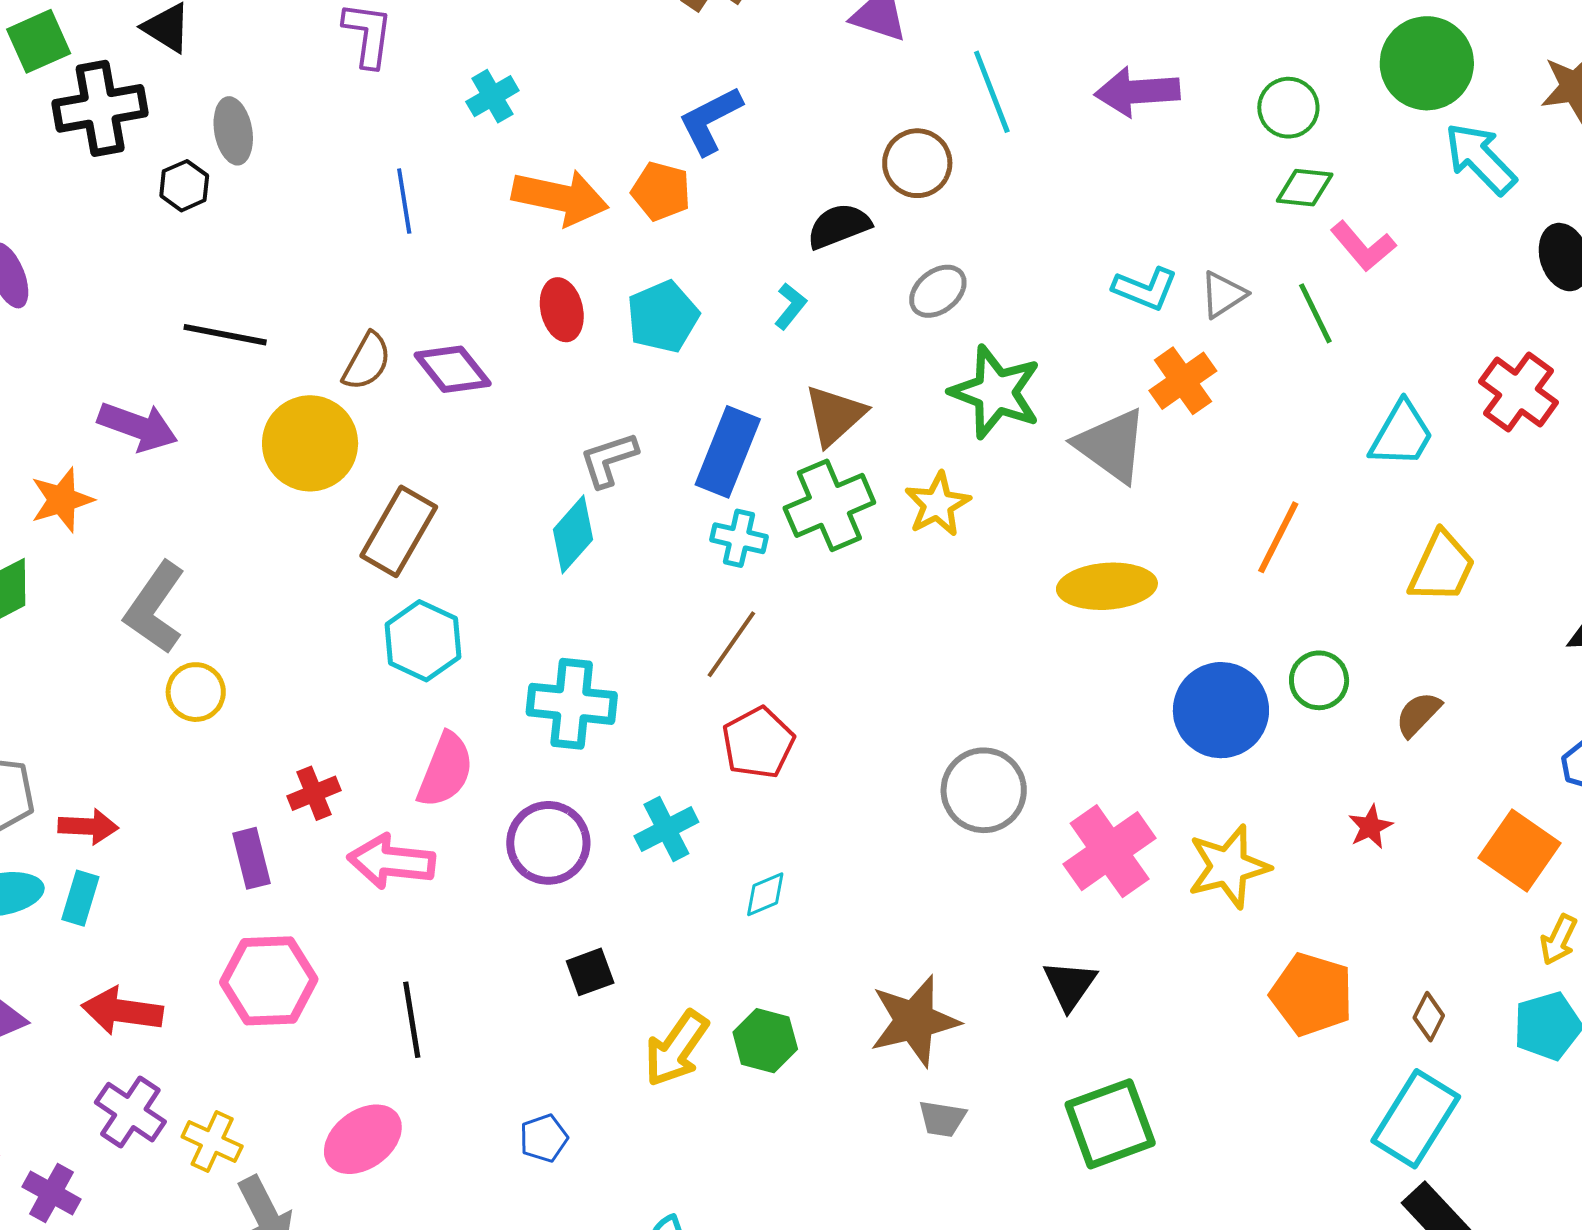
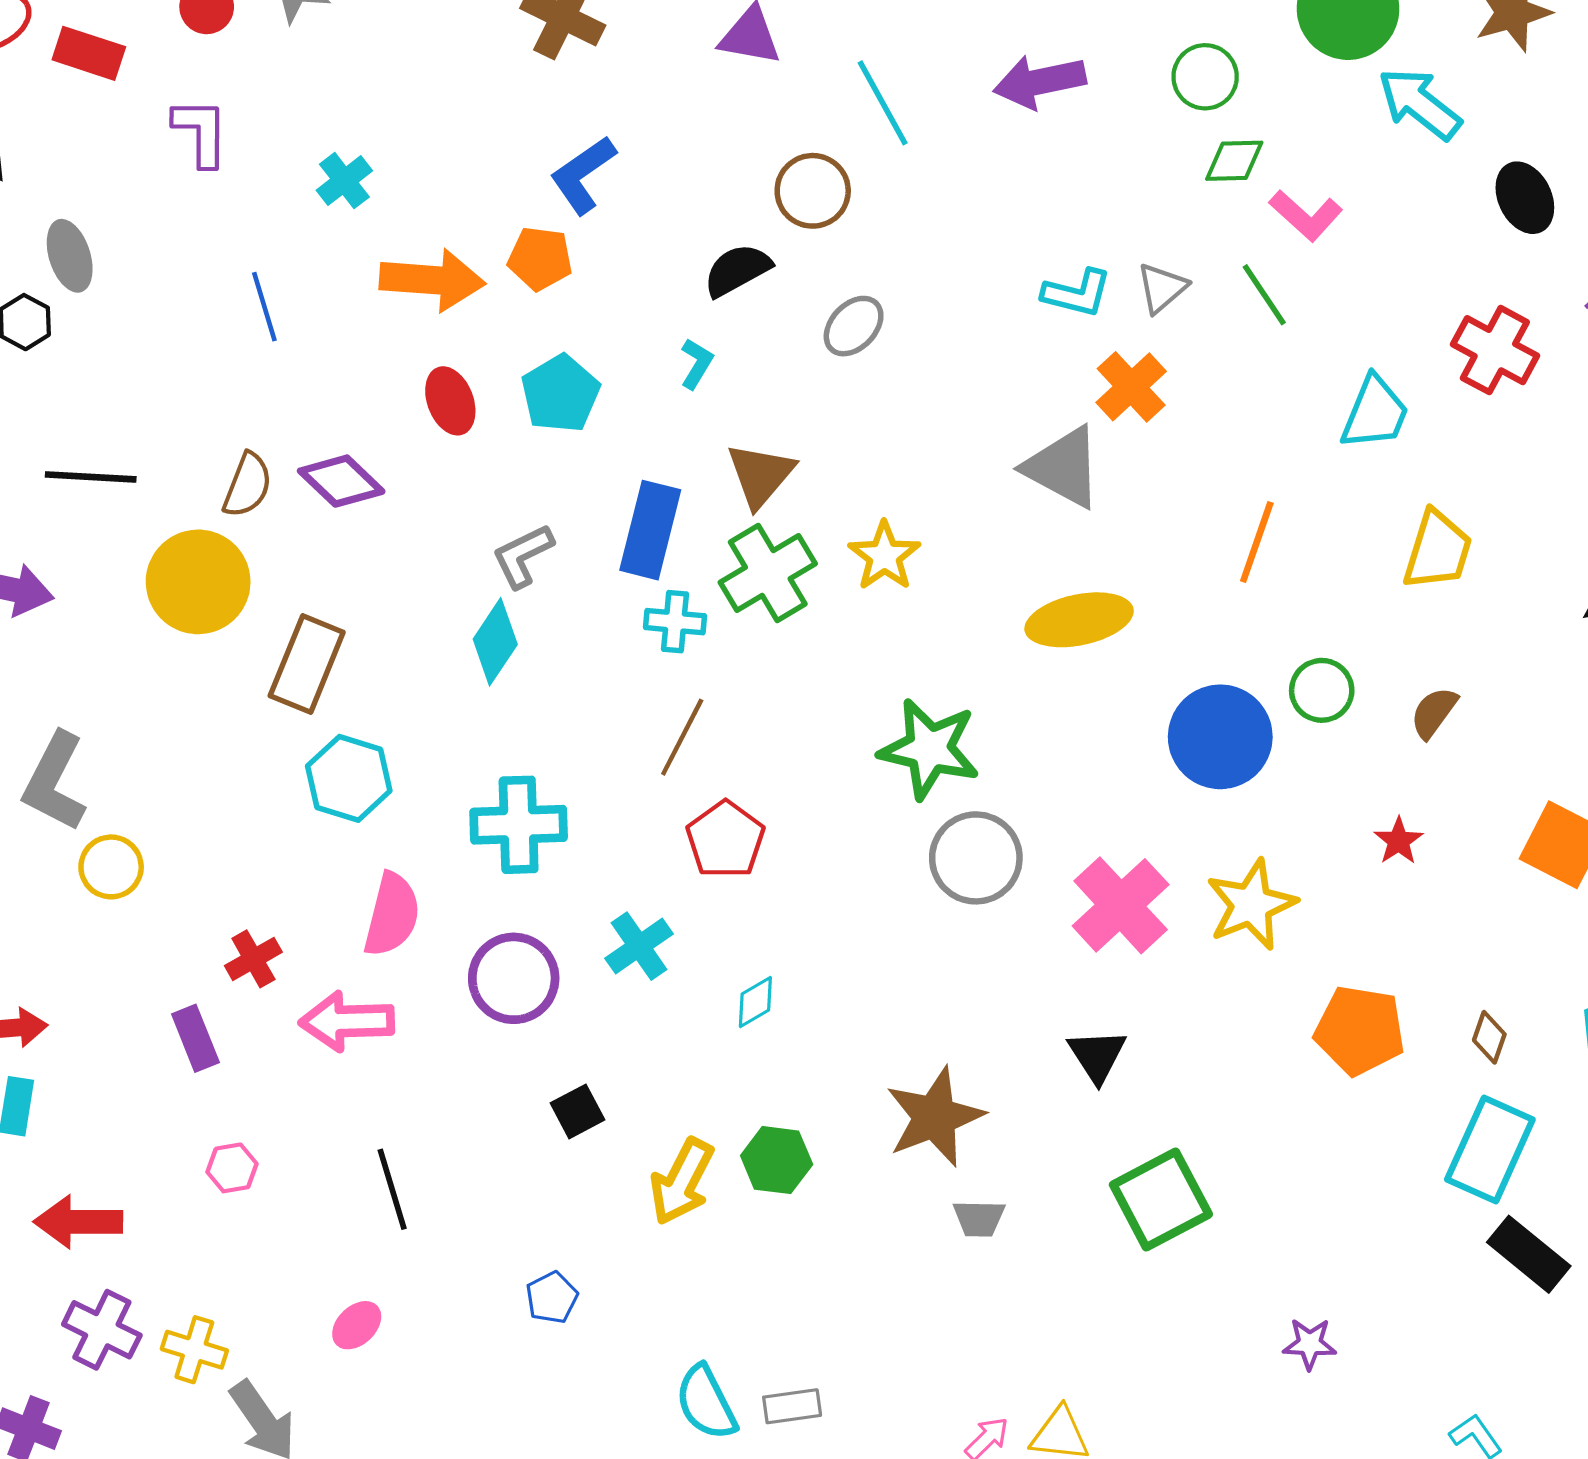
green star: (996, 392) -> (929, 749), moved
pink hexagon: (269, 981) -> (232, 1168), size x0.5
pink ellipse: (363, 1139) -> (357, 1325), size x0.6

